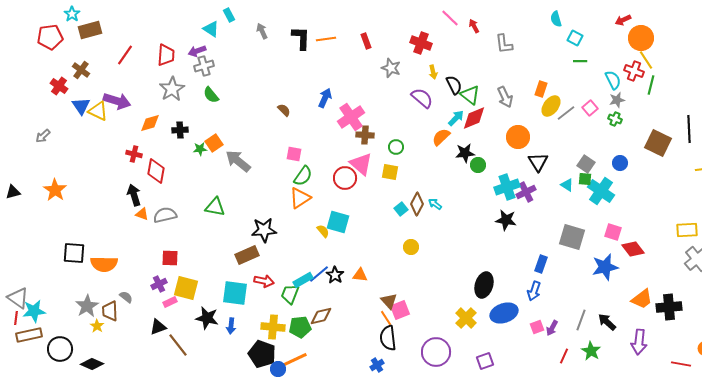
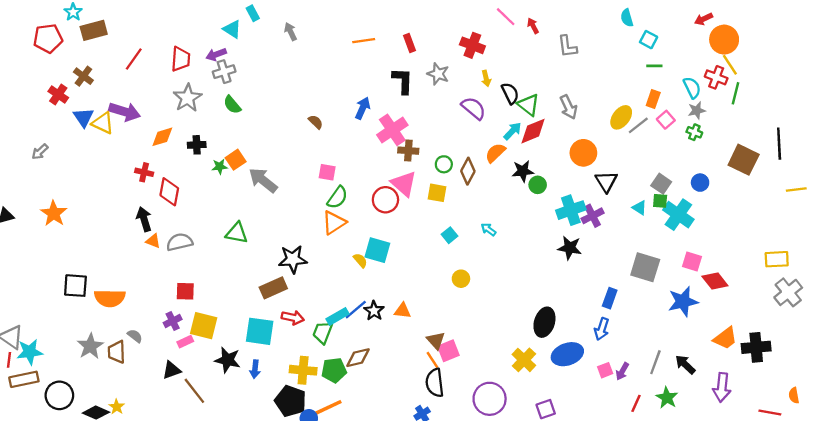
black L-shape: (301, 38) -> (403, 81), moved
orange rectangle: (541, 89) -> (653, 99), moved
brown diamond: (417, 204) -> (468, 171), moved
yellow star: (97, 326) -> (117, 407), moved

